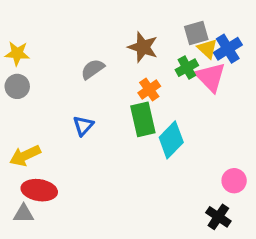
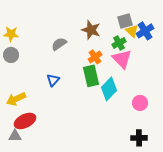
pink triangle: (210, 77) -> (122, 59), moved
pink circle: (234, 181) -> (140, 103), moved
red ellipse: (39, 190) -> (25, 121), turned -35
black cross: (218, 217) -> (139, 138), turned -35

